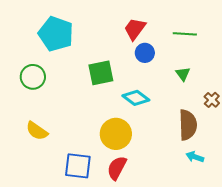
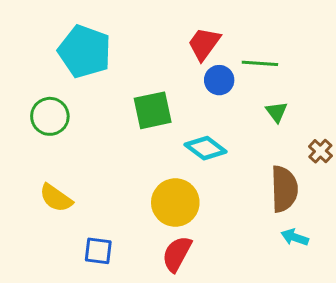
green line: (185, 34) -> (260, 63), moved
blue square: (78, 166) -> (98, 251), moved, size x0.7

